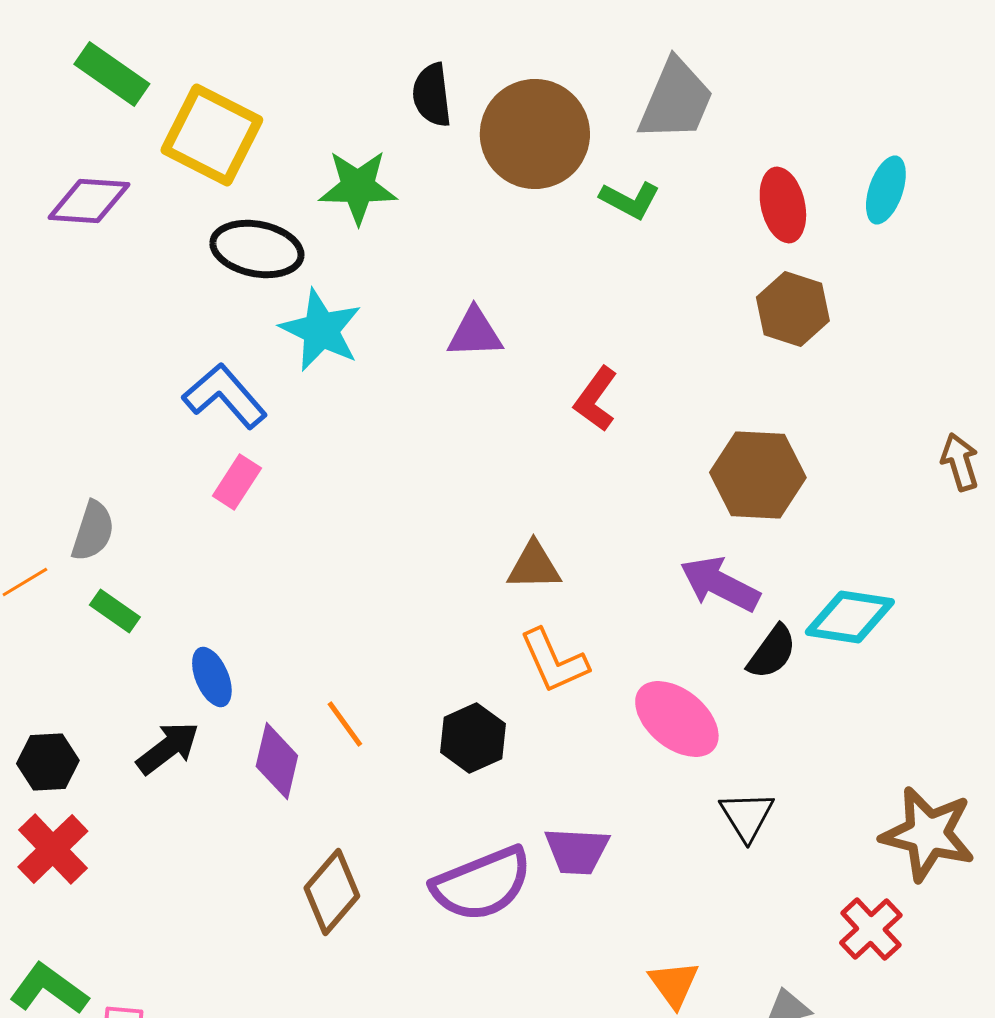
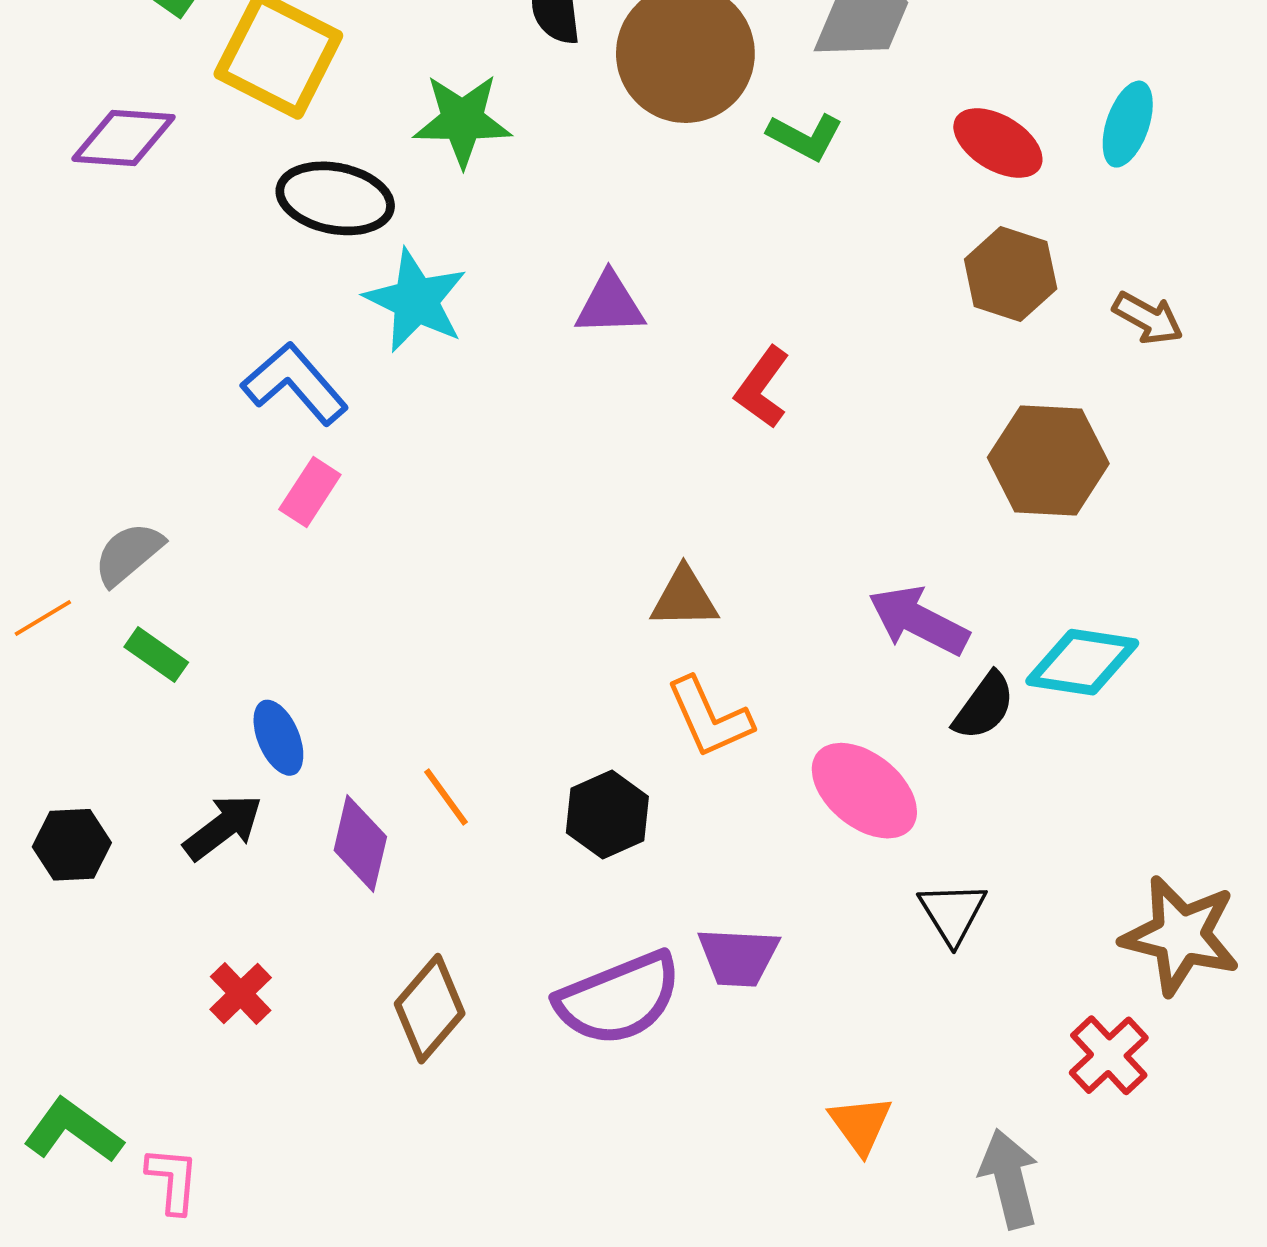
red ellipse: (783, 205) -> (998, 143), turned -46
brown arrow: (960, 462) -> (1148, 318), moved, turned 136
brown hexagon: (758, 475) -> (1048, 461), moved
gray semicircle: (93, 531) -> (129, 554), turned -148
red cross: (53, 849) -> (241, 993), moved, size x0.7

